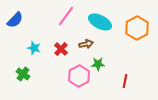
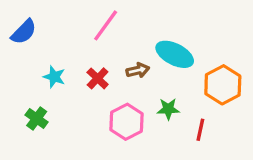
cyan ellipse: (100, 22) -> (175, 54), moved
orange hexagon: (137, 28) -> (223, 85), moved
green star: (98, 64) -> (168, 109), moved

